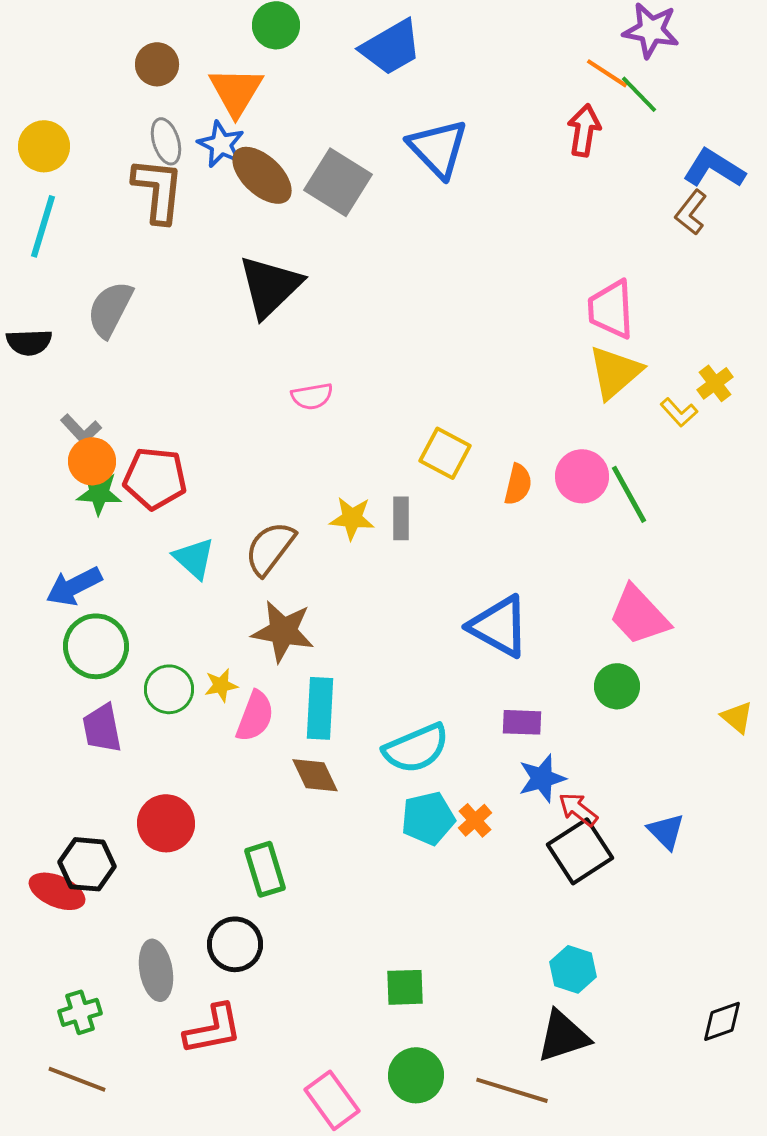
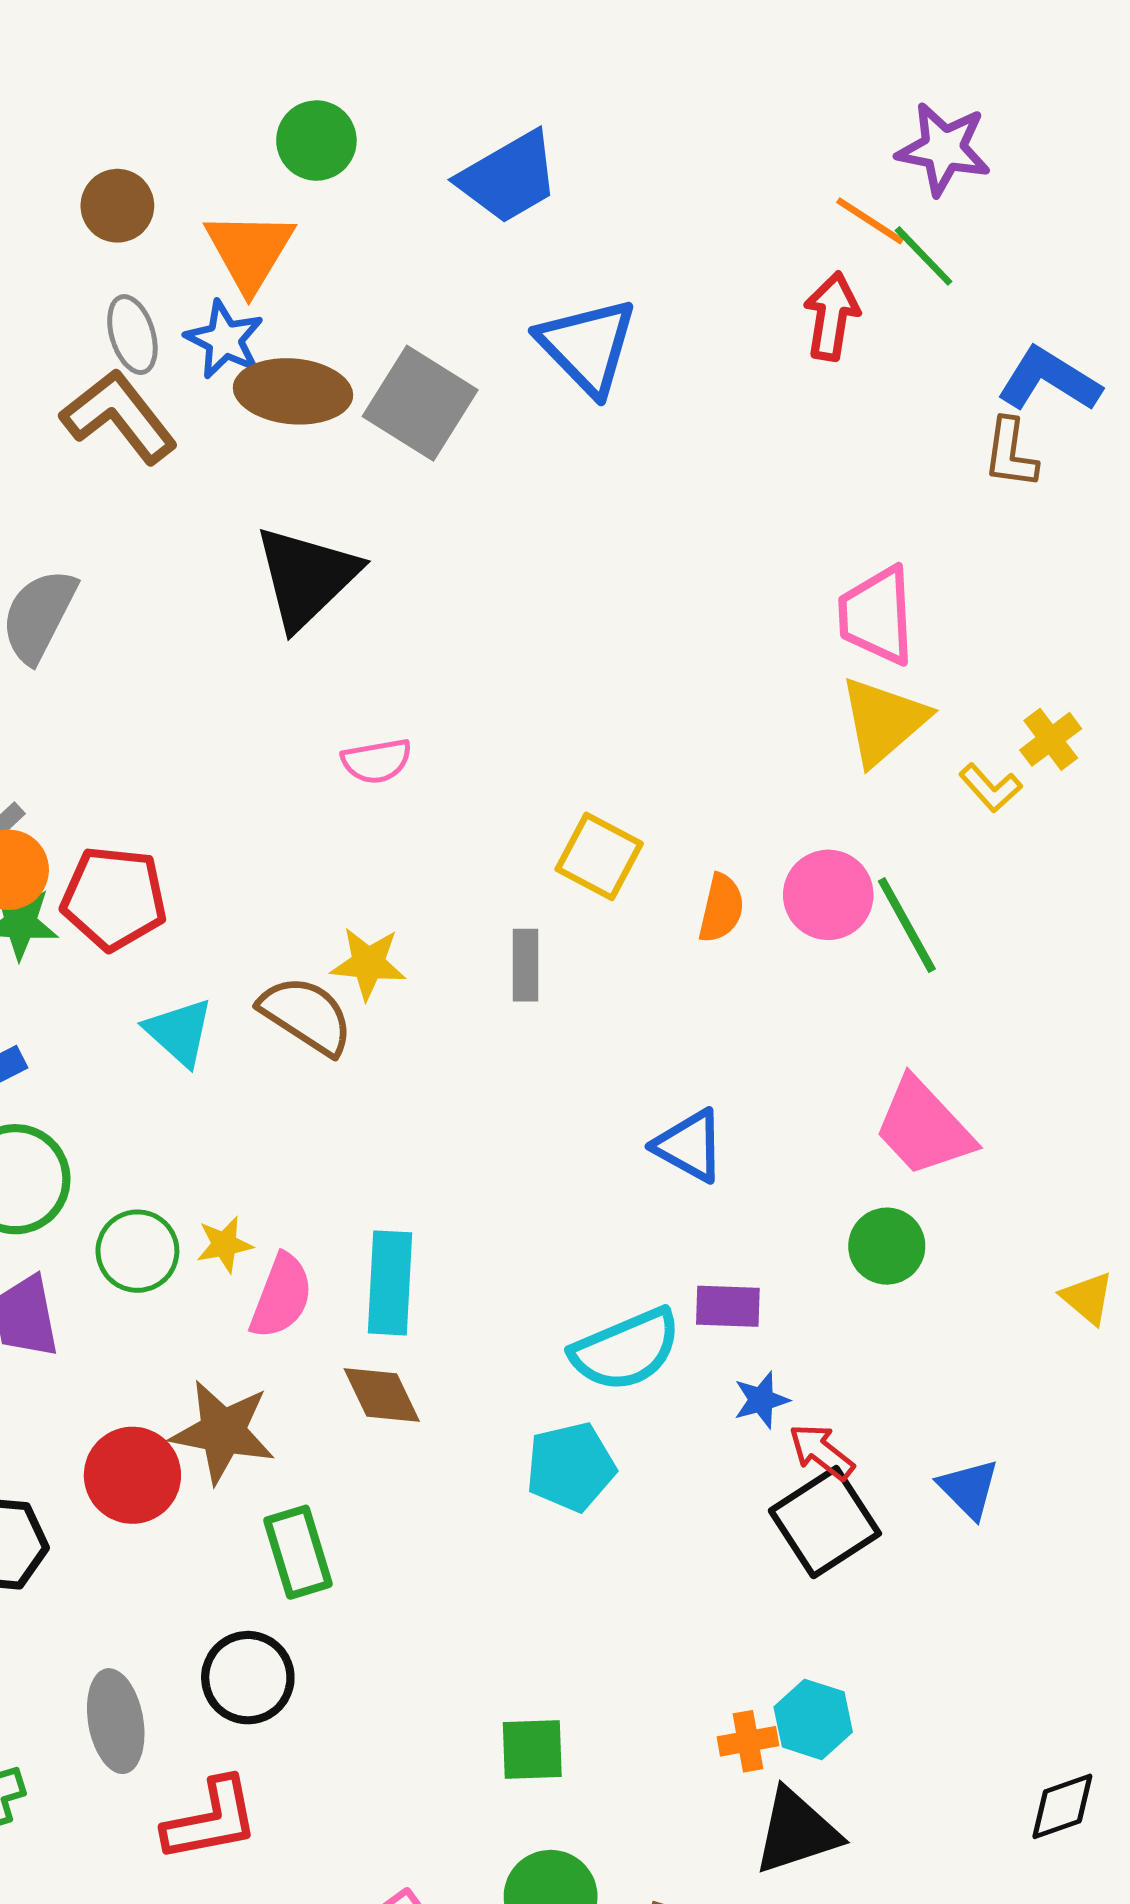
brown ellipse: (262, 175) -> (293, 391), turned -38
brown L-shape: (158, 190) -> (119, 416), turned -44
brown L-shape: (691, 212) -> (1011, 453), turned -30
yellow star: (352, 518) -> (368, 963), moved
brown semicircle: (270, 548) -> (306, 1015), turned 86
blue triangle: (499, 626) -> (689, 1146), size x0.7
brown star: (283, 631) -> (223, 1432), moved
cyan semicircle: (416, 748) -> (626, 1350), moved
blue star: (542, 778) -> (761, 1400), size x0.7
orange cross: (475, 820) -> (748, 1741), moved, turned 32

